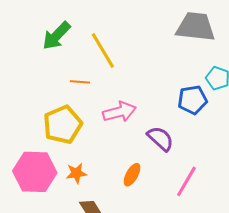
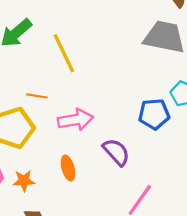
orange line: (80, 82) -> (37, 96), moved
orange ellipse: (132, 175) -> (68, 168), moved, turned -50

